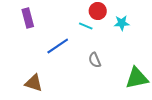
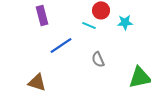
purple rectangle: (28, 18) -> (42, 15), moved

